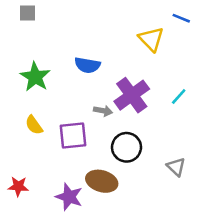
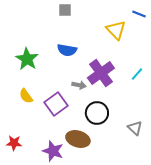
gray square: (27, 13) -> (65, 10), moved
purple square: (73, 136) -> (56, 104), turned -30

